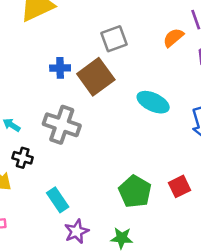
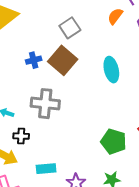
cyan ellipse: (153, 102) -> (111, 70), turned 65
cyan rectangle: (58, 200) -> (46, 169), moved, turned -48

